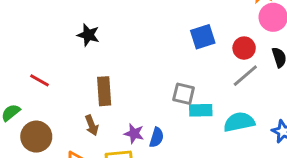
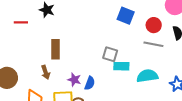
blue square: (203, 37) -> (126, 16), turned 36
gray line: (245, 76) -> (153, 44), turned 48
red line: (40, 80) -> (21, 22), moved, turned -32

